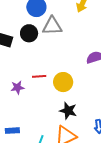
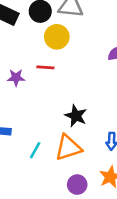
yellow circle: (63, 82) -> (57, 37), moved

